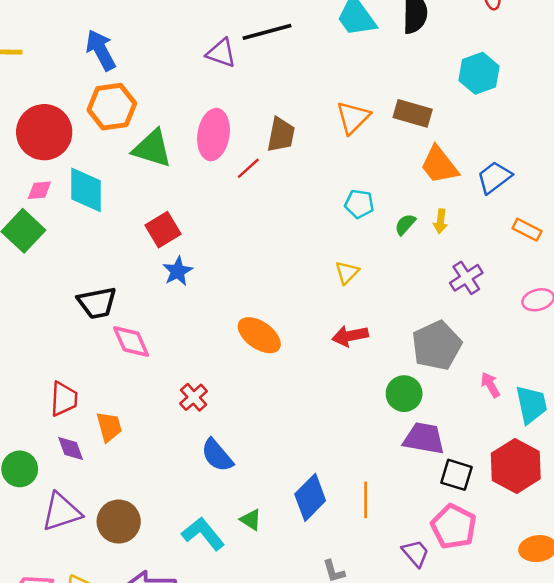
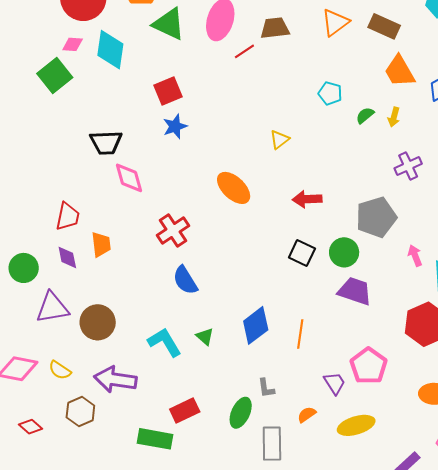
brown trapezoid: (281, 135) -> (275, 28), turned -116
yellow triangle: (347, 272) -> (279, 139), moved
red cross: (194, 397) -> (173, 231), size x1.4
black square: (457, 475) -> (302, 253), moved

